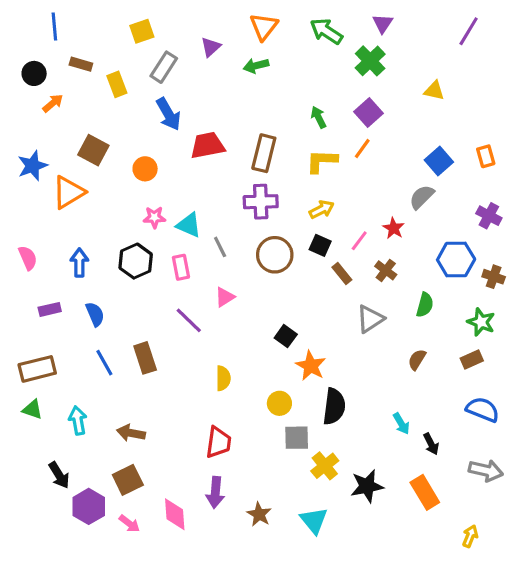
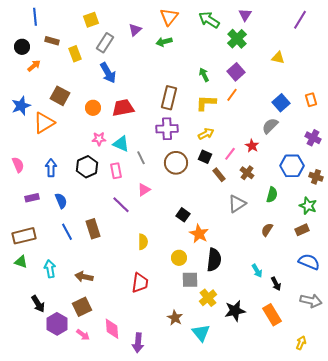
red trapezoid: (208, 145) -> (123, 108), moved
purple arrow: (215, 492) -> (138, 343), moved
brown star: (259, 514) -> (175, 318), moved

